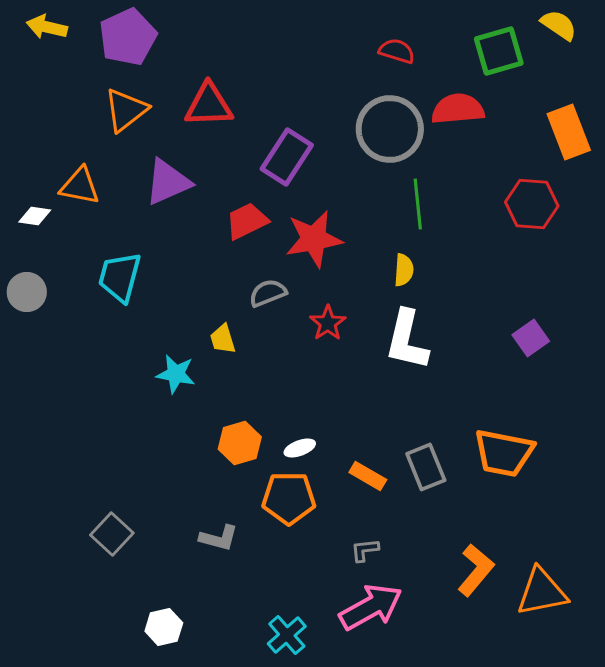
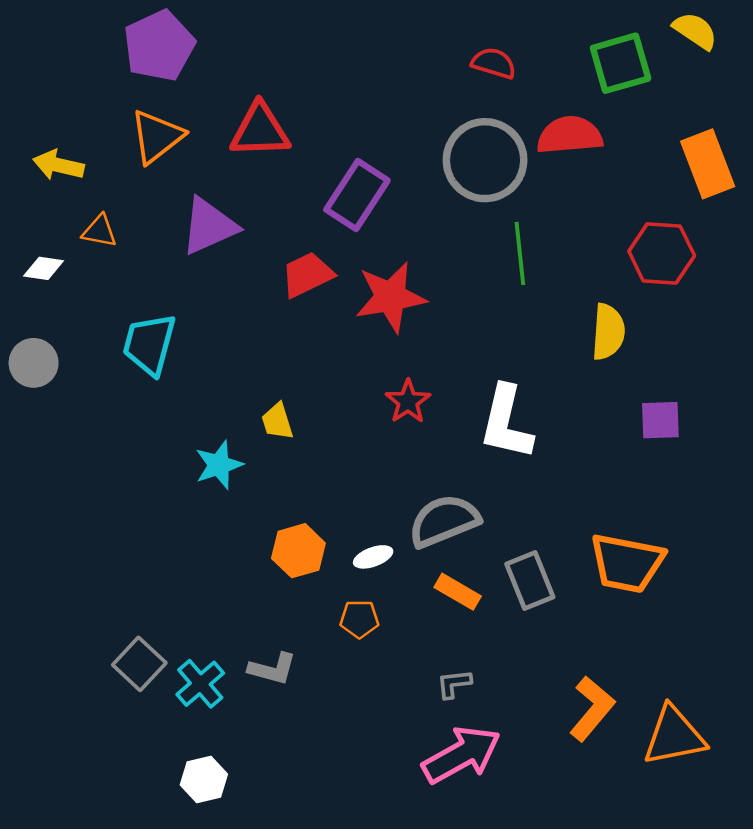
yellow arrow: (47, 27) -> (58, 165), moved
orange triangle: (80, 186) -> (99, 231), size x0.7
yellow semicircle: (404, 270) -> (608, 332), moved, size x1.4
gray semicircle: (268, 293) -> (444, 521), moved, size x1.5
purple square: (531, 338) -> (660, 420), turned 33
cyan star: (176, 374) -> (219, 465), turned -30
orange pentagon: (289, 498) -> (359, 619), size x0.6
cyan cross: (287, 635) -> (200, 684), moved

